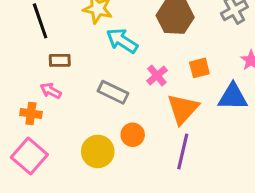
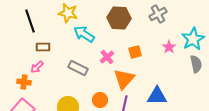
pink arrow: (51, 91) -> (37, 67), turned -72
blue triangle: (233, 97) -> (157, 96), moved
orange circle: (133, 135) -> (100, 100), moved

